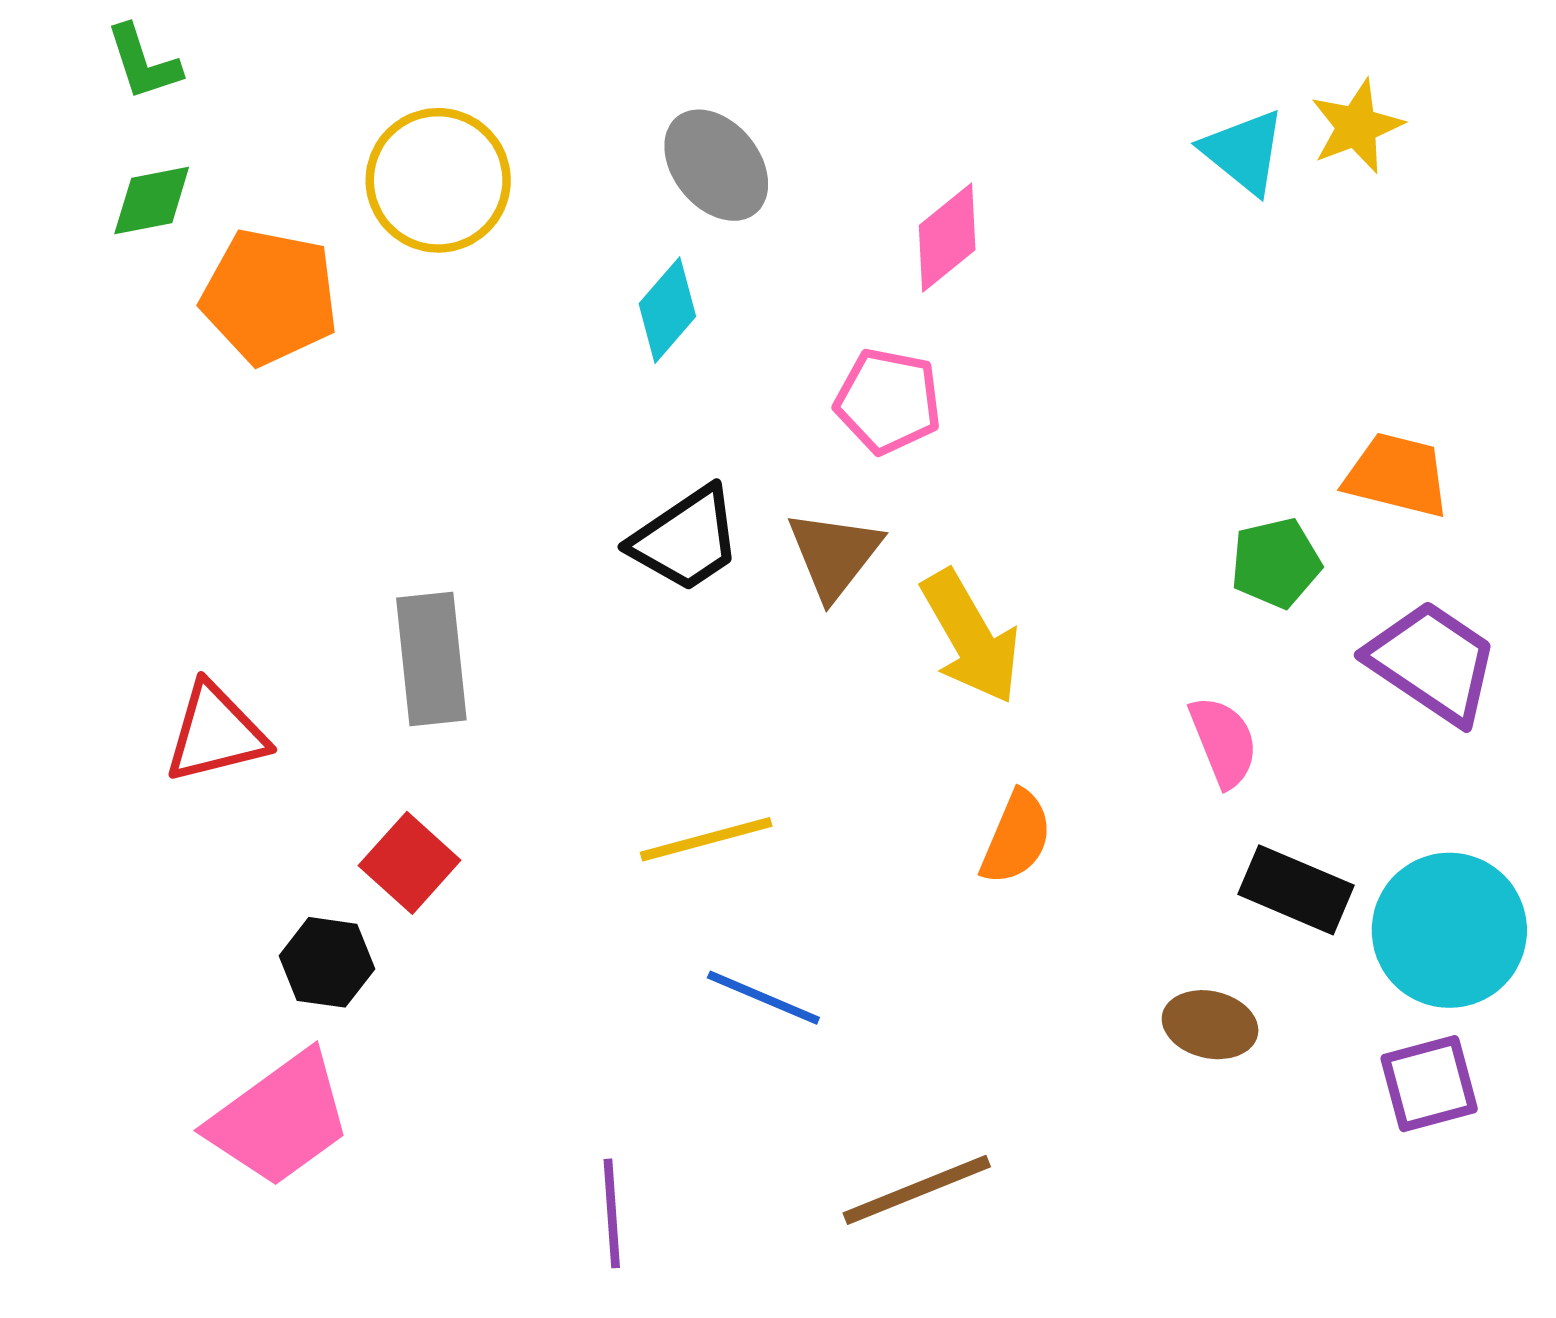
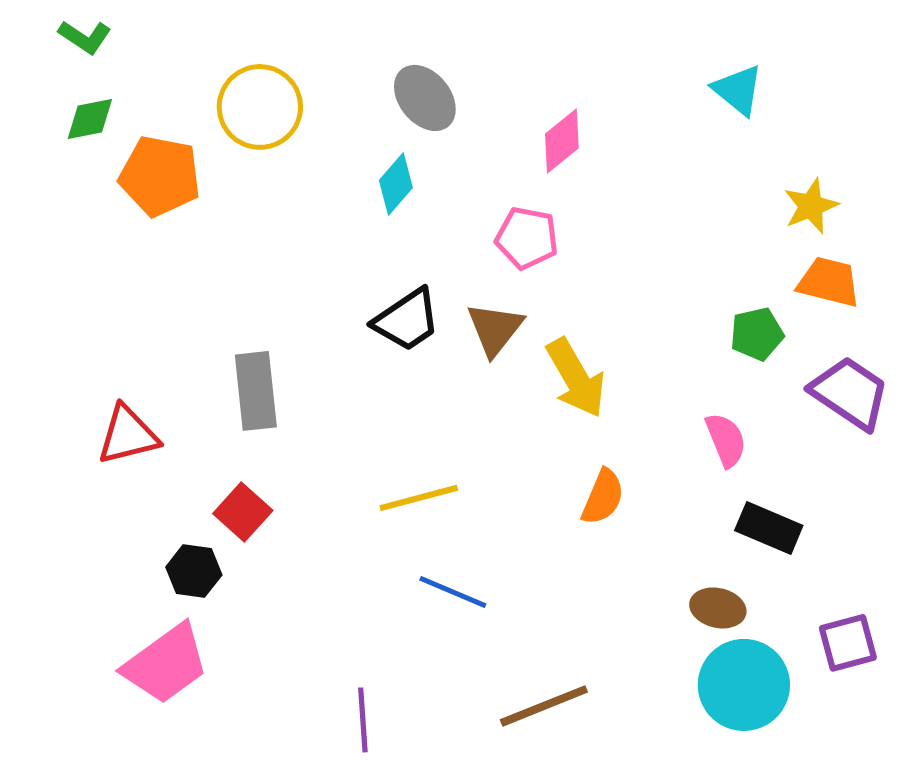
green L-shape: (143, 62) -> (85, 37), turned -38
yellow star: (1357, 126) -> (811, 206), moved
cyan circle: (1449, 930) -> (744, 685), moved

